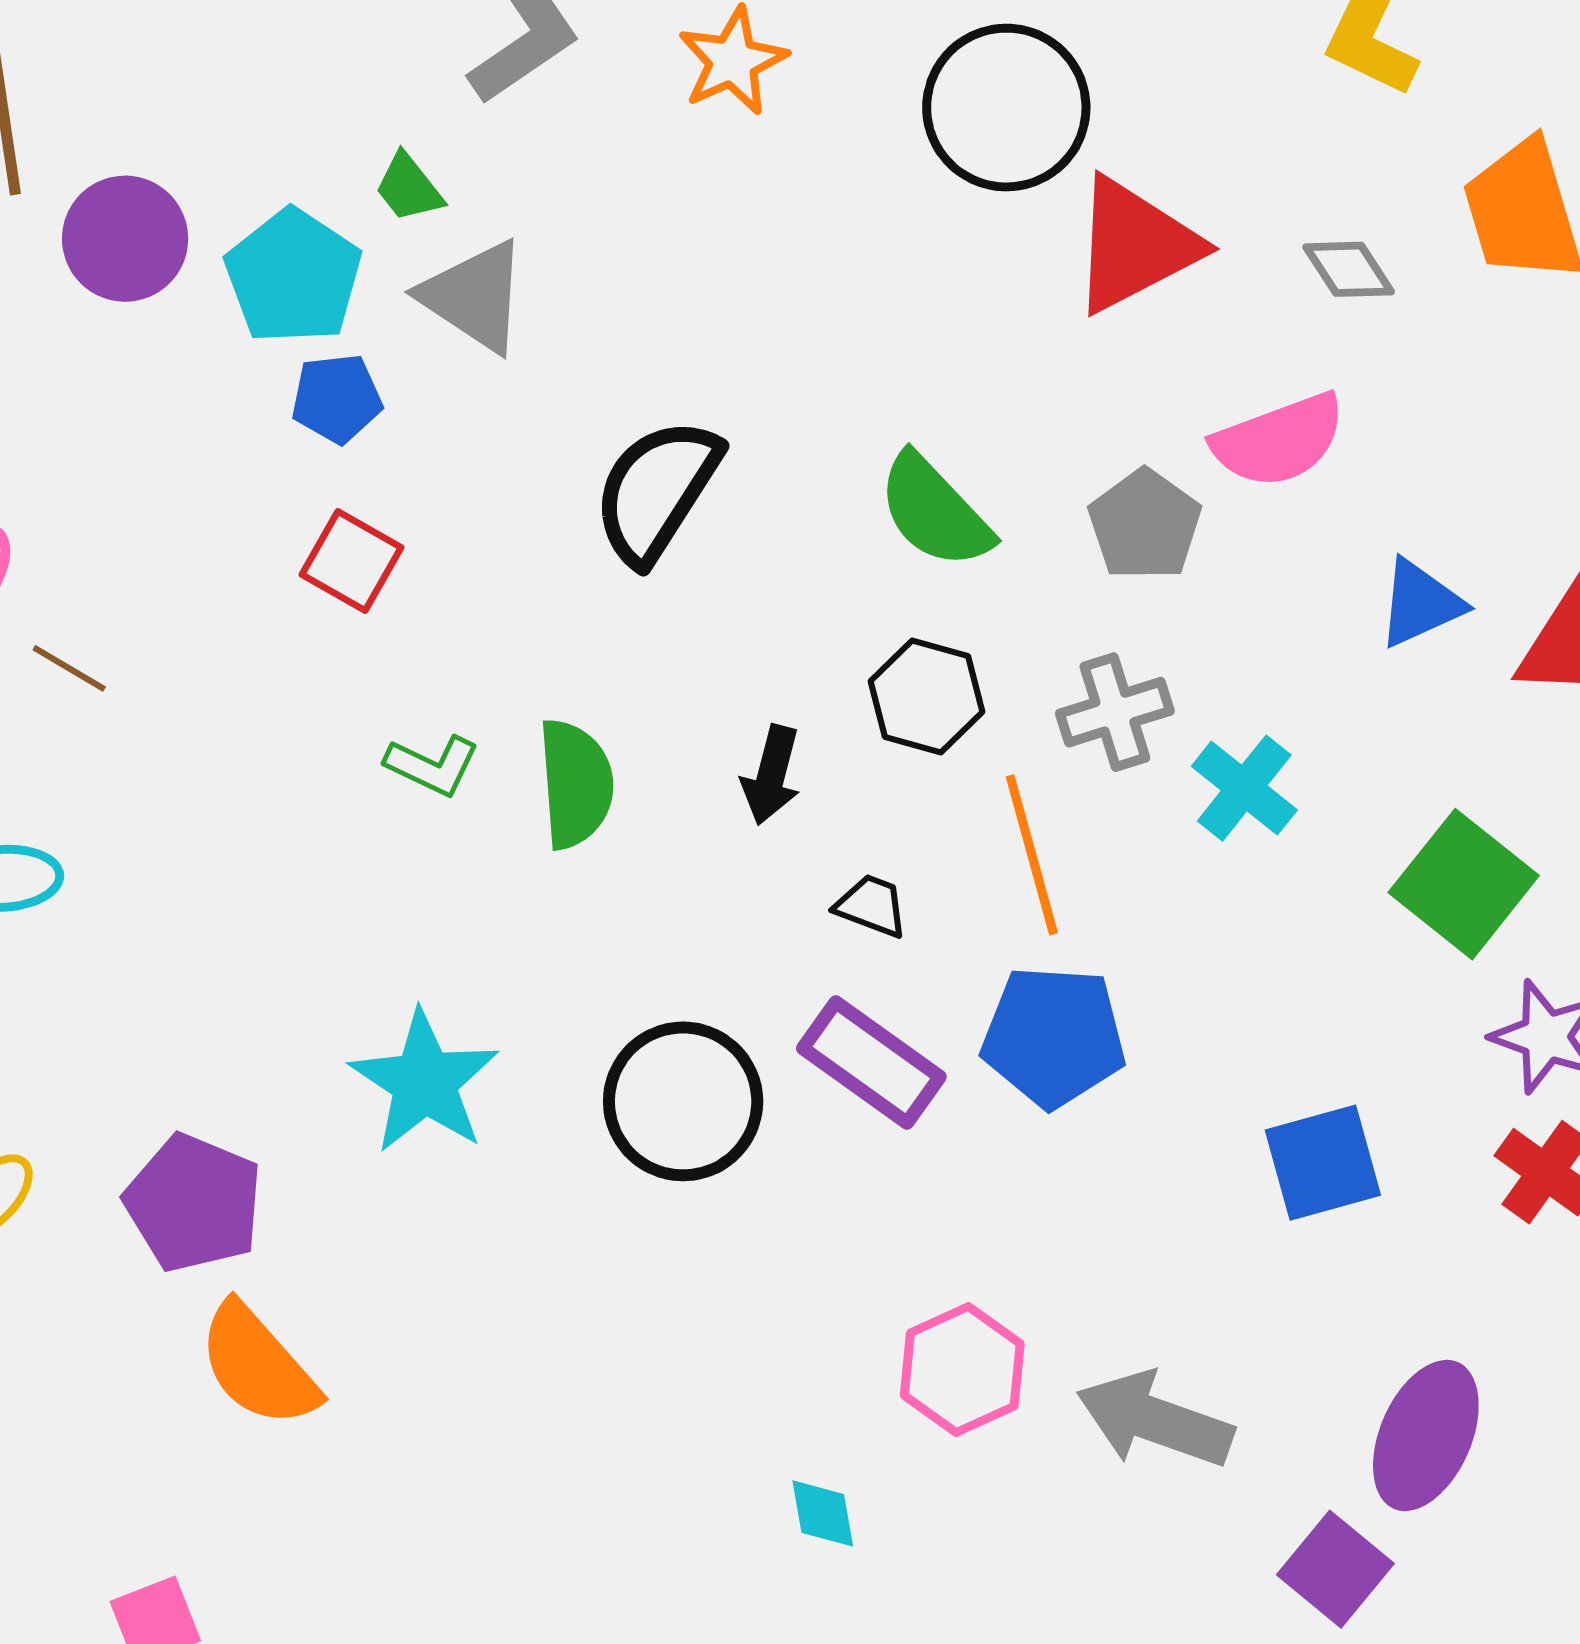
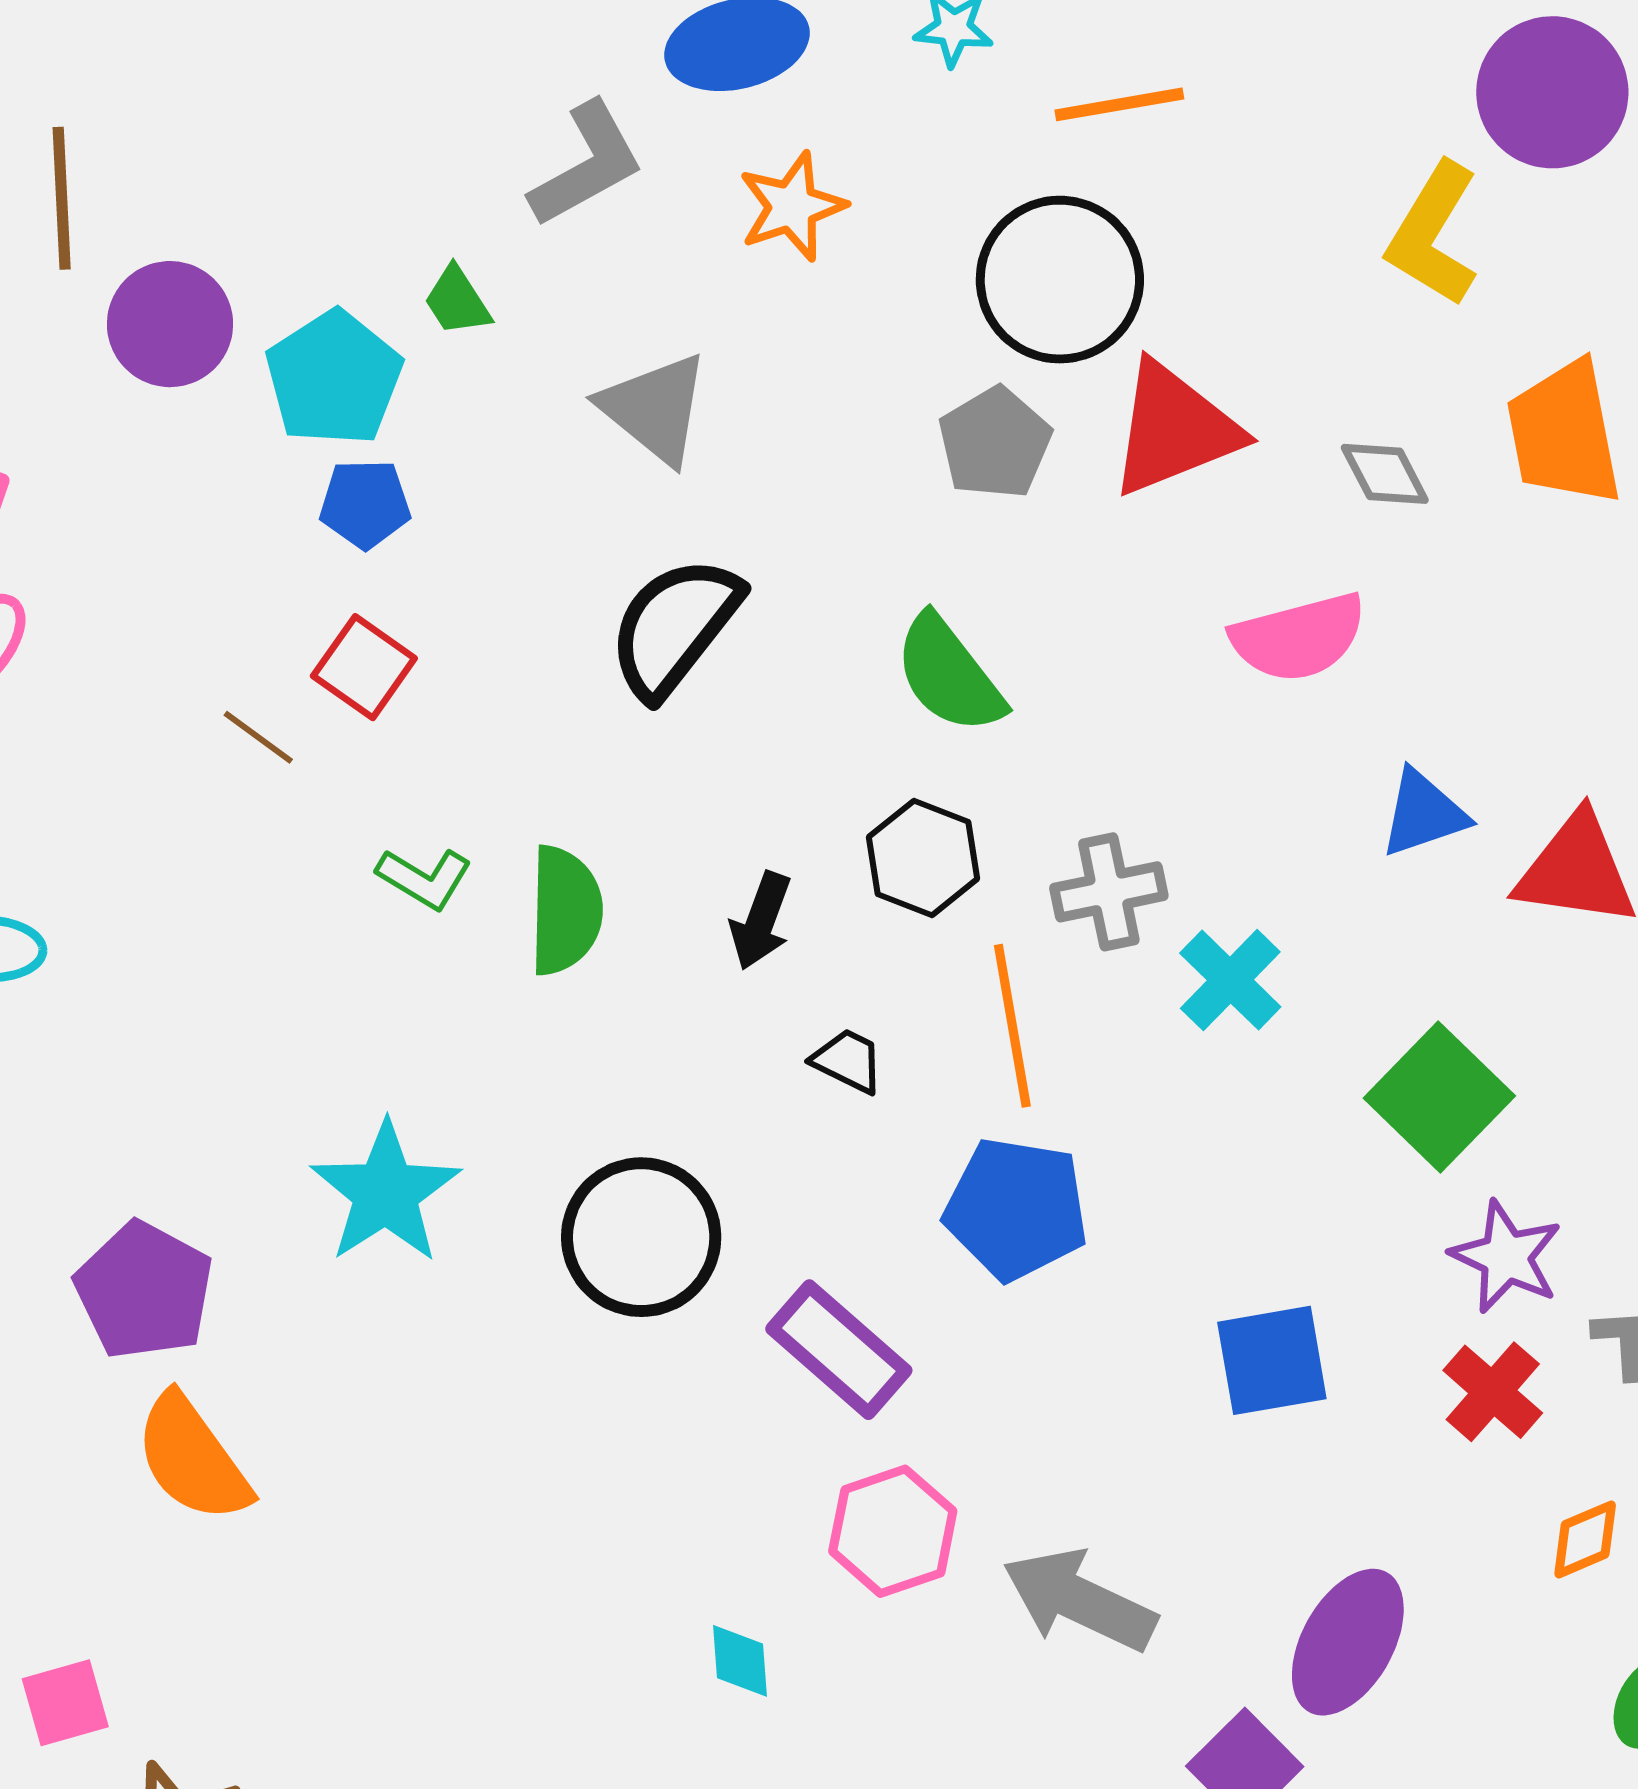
gray triangle: (474, 296) -> (655, 409), moved
gray pentagon: (1145, 525) -> (995, 443), moved
brown line: (69, 668) -> (258, 737), moved
purple rectangle: (871, 1062) -> (839, 1350), moved

